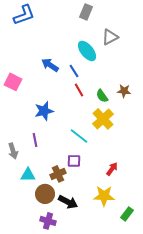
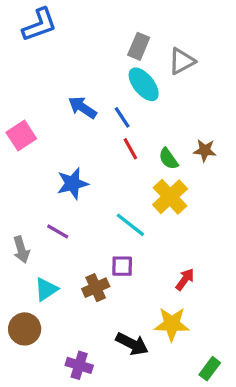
gray rectangle: (86, 12) -> (139, 46), moved
pink square: (13, 82) -> (21, 136), turned 30
purple line: (35, 140) -> (58, 231), turned -48
cyan triangle: (28, 175) -> (46, 289), turned -35
brown circle: (45, 194) -> (25, 329), moved
black arrow: (68, 202) -> (132, 344), moved
green rectangle: (127, 214) -> (210, 369), moved

